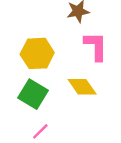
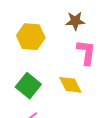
yellow hexagon: (37, 53) -> (31, 37), moved

